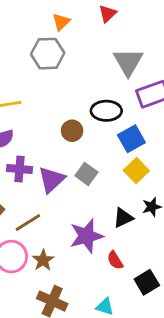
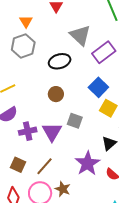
black ellipse: (106, 111) -> (60, 61), moved

